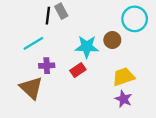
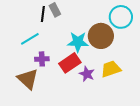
brown circle: (112, 40) -> (101, 36), size x1.6
red rectangle: (78, 70) -> (70, 63), size x1.5
purple star: (123, 99) -> (87, 74), moved

